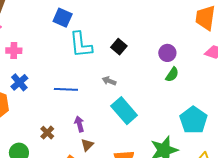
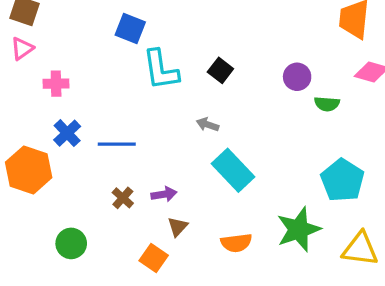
green semicircle: (172, 75) -> (327, 104), moved, turned 63
blue line: (66, 89) -> (117, 144), moved
purple arrow: (79, 124) -> (164, 194), turned 98
brown cross: (47, 133) -> (123, 198), moved

